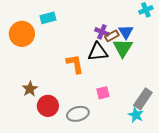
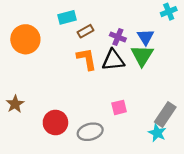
cyan rectangle: (48, 18) -> (67, 17), moved
brown rectangle: (112, 36) -> (86, 31), moved
orange L-shape: (75, 64) -> (87, 59), moved
brown star: (30, 89) -> (15, 104), moved

